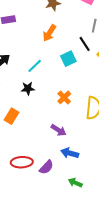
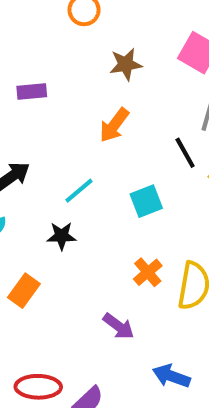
cyan square: (68, 59) -> (146, 201), moved
orange cross: (64, 97) -> (148, 272), moved
blue arrow: (70, 153) -> (171, 376), moved

